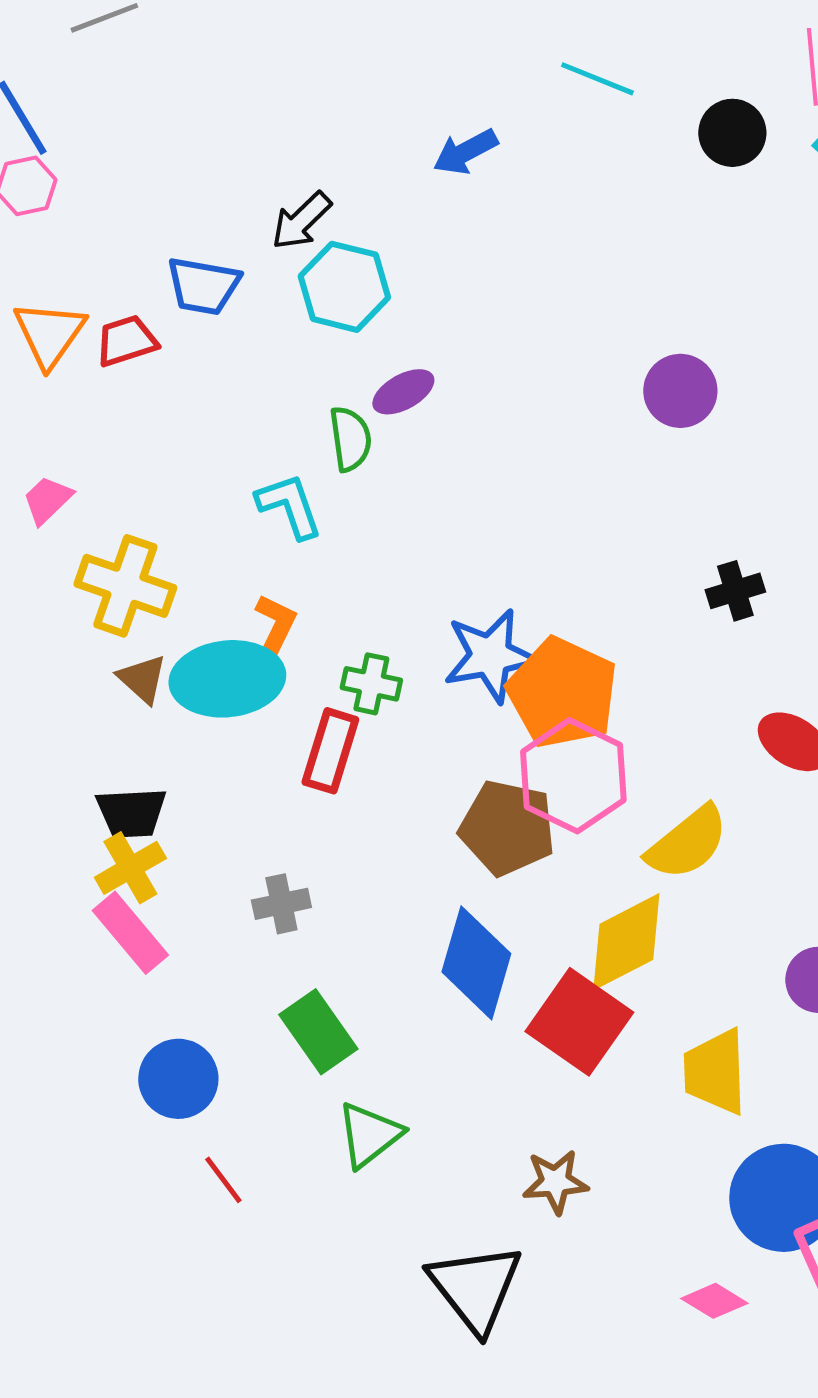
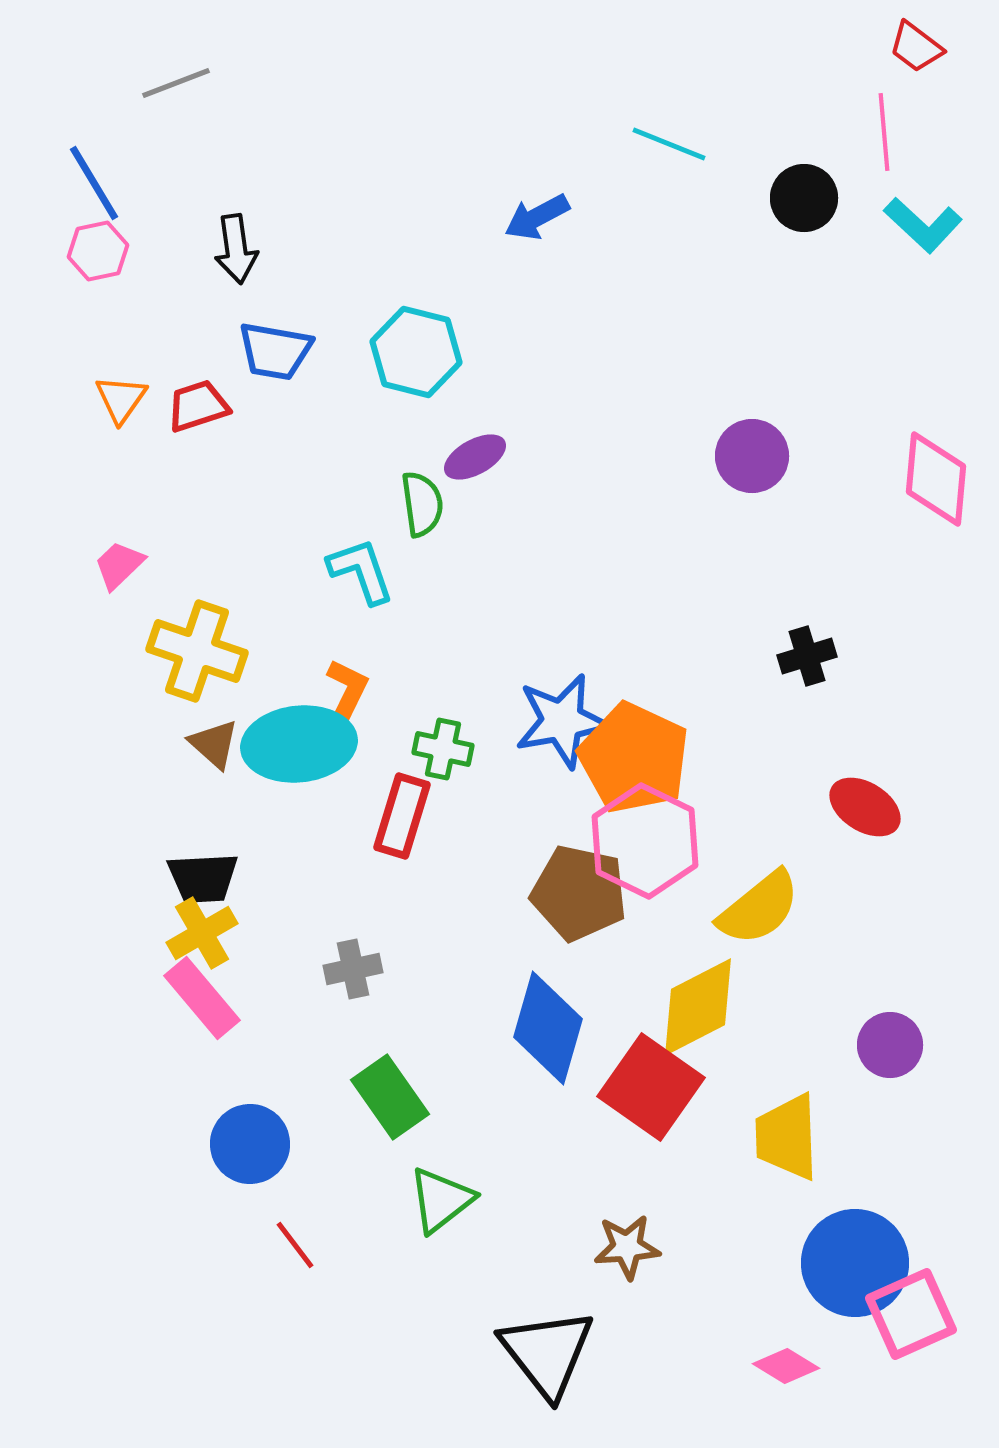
black arrow: (301, 221) -> (236, 249), moved, turned -54
orange triangle: (49, 334) -> (121, 399), size x0.7

